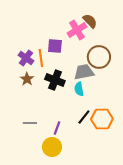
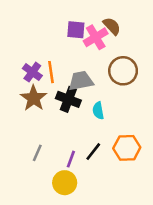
purple square: (55, 46) -> (76, 30), moved
gray trapezoid: (84, 72) -> (81, 81), moved
brown star: (27, 79) -> (34, 98), size x1.5
black line: (84, 117) -> (93, 152), moved
gray line: (30, 123) -> (37, 153), turned -64

